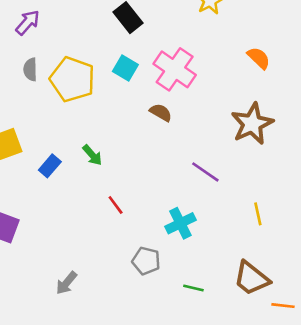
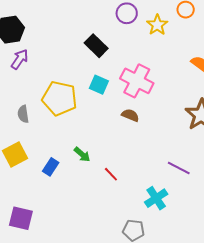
gray semicircle: (30, 69) -> (23, 114), moved
purple line: (205, 172) -> (179, 168), moved
red line: (116, 205) -> (111, 174), moved

